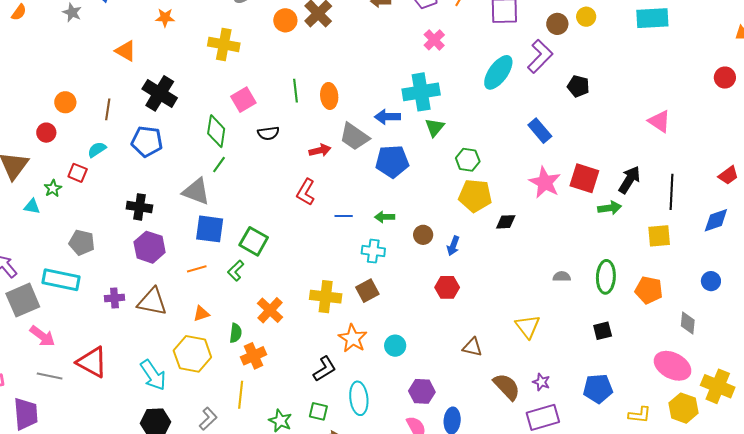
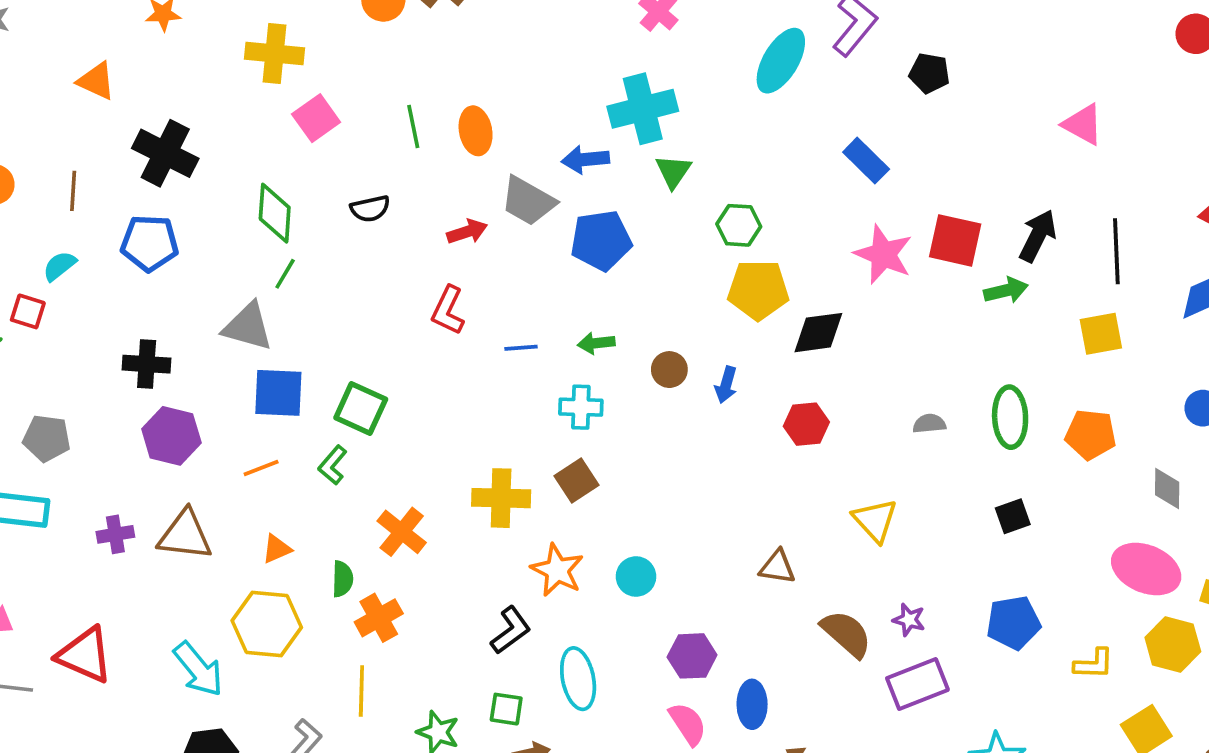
pink square: (243, 100) -> (316, 118), moved
black diamond: (506, 222) -> (818, 333), size x1.4
red hexagon: (447, 287) -> (806, 424), moved

